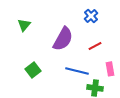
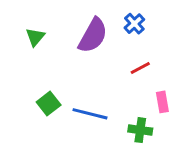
purple semicircle: (63, 39) -> (93, 35), moved
blue line: (77, 71) -> (90, 114), moved

